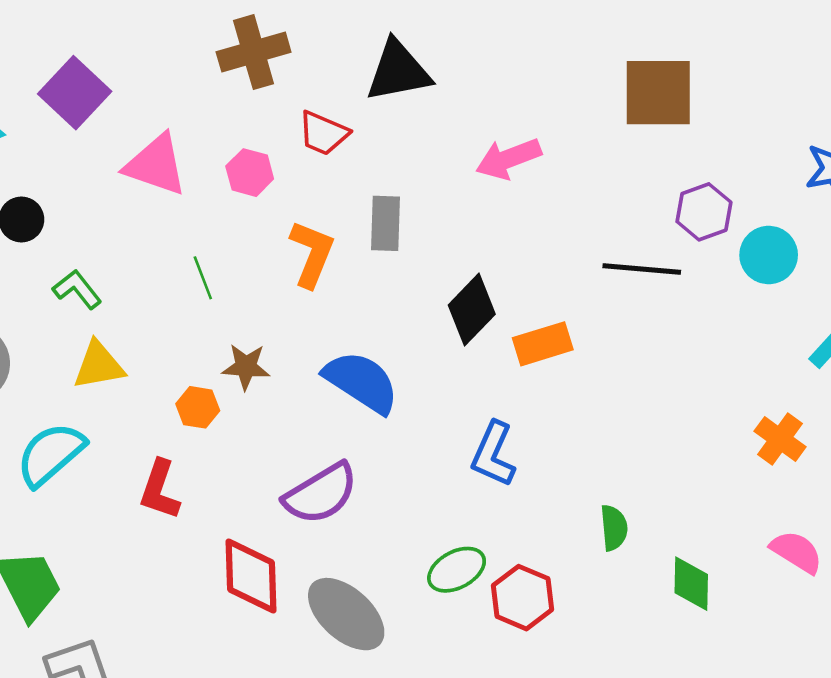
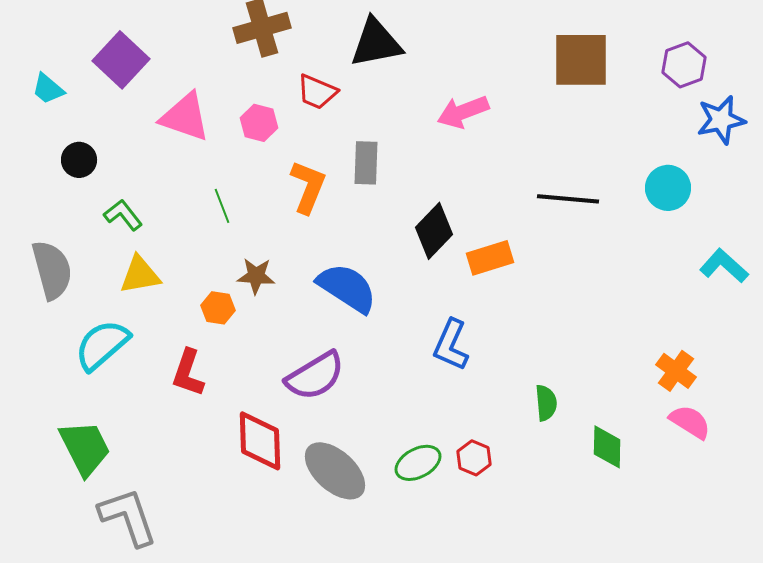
purple hexagon: (704, 212) -> (684, 65), moved
orange cross: (780, 439) -> (676, 371), moved
green ellipse: (457, 570) -> (418, 463), moved
red hexagon: (523, 598) -> (474, 458), size x0.7

